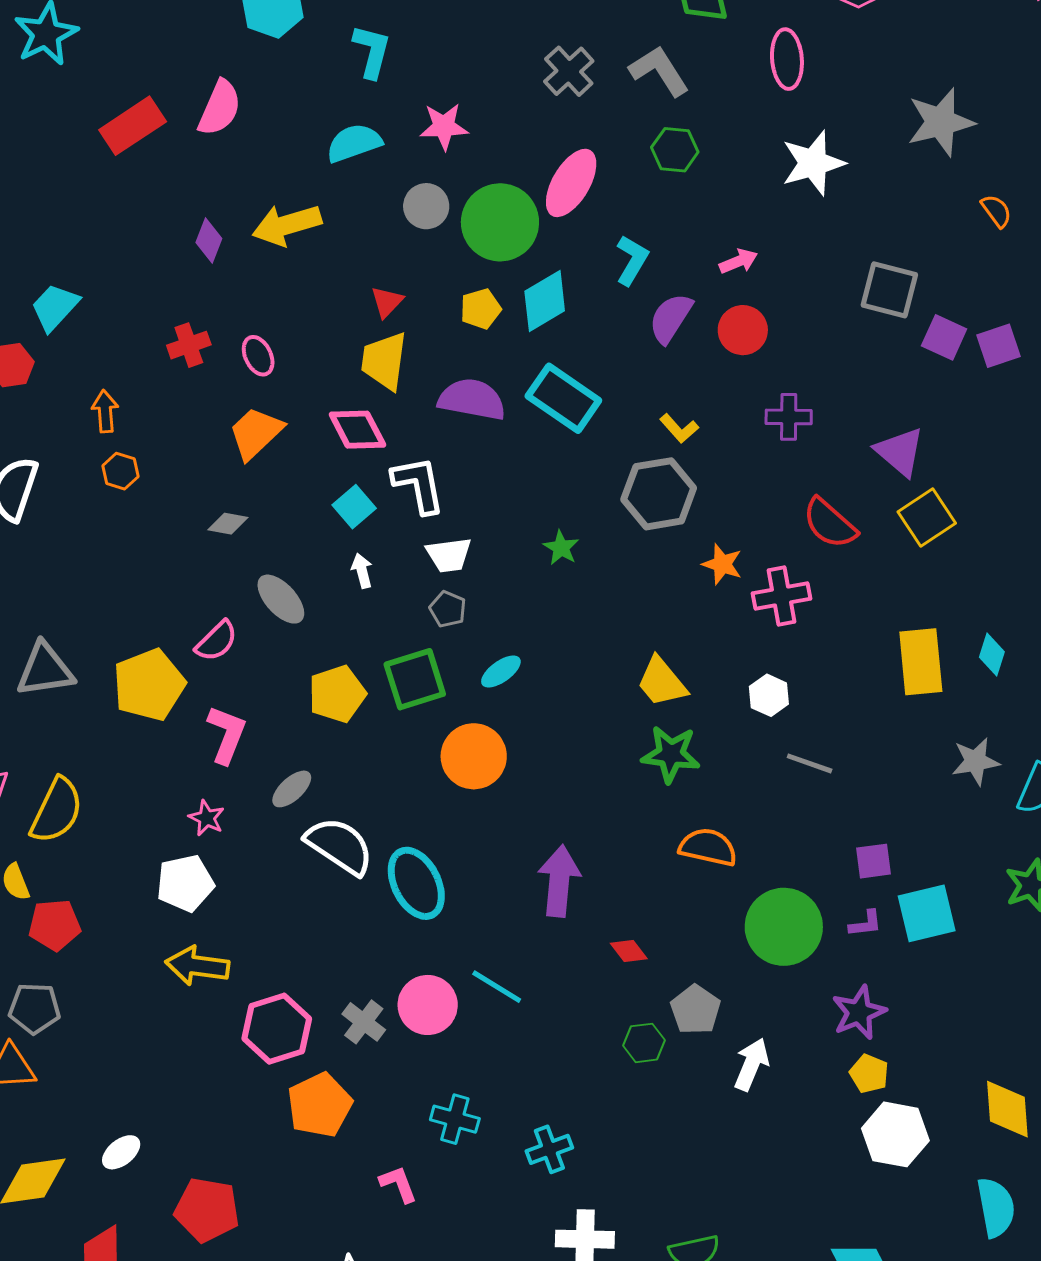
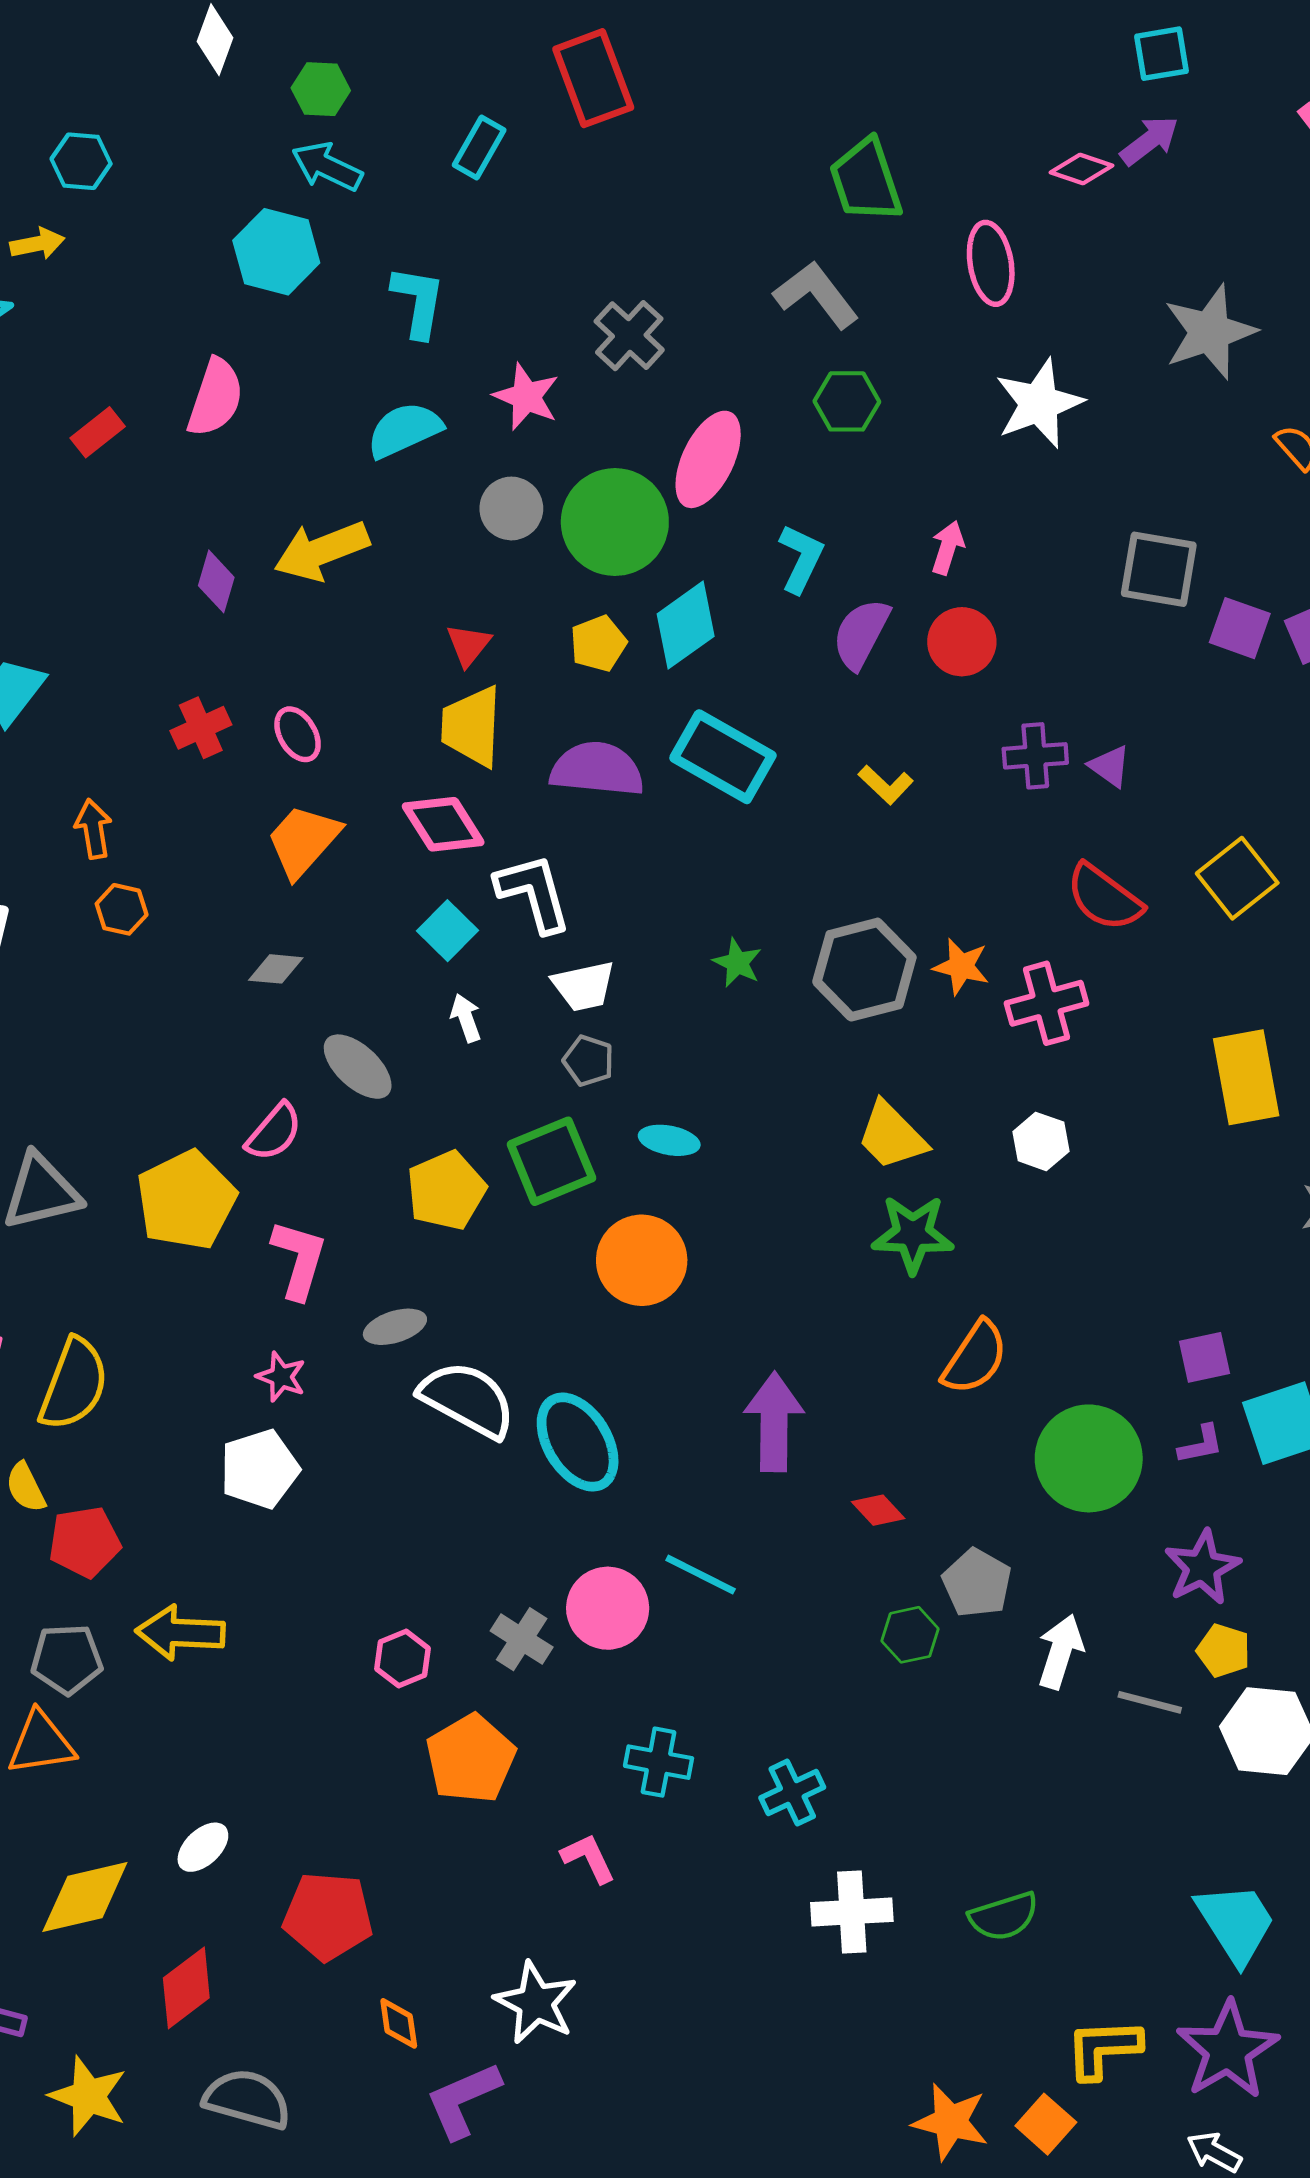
gray cross: (569, 71) -> (629, 336), moved
red rectangle: (133, 126) -> (98, 432), size x0.6
pink star: (444, 127) -> (526, 397), turned 30
pink arrow: (738, 261) -> (948, 548), turned -45
purple triangle: (900, 452) -> (1110, 766), moved, size x0.6
gray hexagon: (659, 494) -> (864, 970), moved
cyan ellipse: (501, 671) -> (669, 1140), turned 51
gray line: (810, 763) -> (1150, 1702), moved
gray ellipse: (292, 789) -> (395, 1327), turned 30
orange semicircle: (708, 847) -> (975, 1358), turned 116
yellow arrow: (197, 966) -> (180, 1633), moved
pink hexagon: (277, 1029) -> (403, 1659), size x0.6

